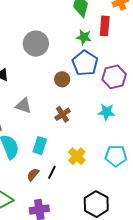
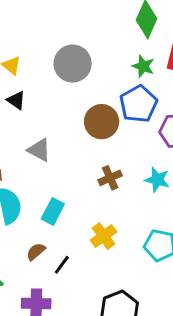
brown circle: (62, 79) -> (102, 122), size x1.5
brown cross: (62, 114) -> (110, 178), moved
black line: (52, 172) -> (62, 265), moved

